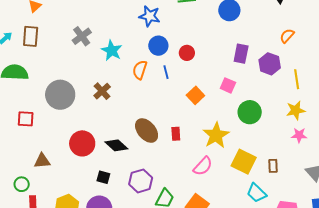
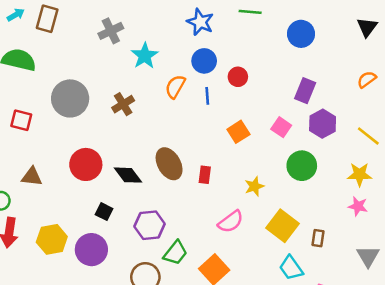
purple hexagon: (270, 64) -> (323, 124), moved
yellow line: (297, 79) -> (368, 136), turned -54
yellow star: (216, 135) -> (254, 186), size x0.6

